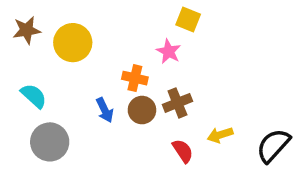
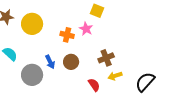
orange cross: (135, 78) -> (67, 35), moved
brown cross: (177, 103) -> (106, 58), moved
gray circle: (50, 142) -> (32, 75), moved

